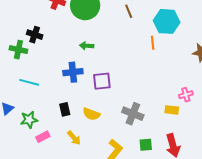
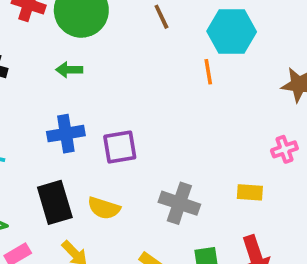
green arrow: (87, 46) -> (69, 70), moved
pink cross: (186, 95) -> (284, 149), moved
black rectangle: (65, 109) -> (55, 202), size x1.6

